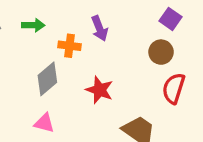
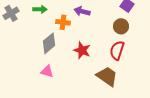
purple arrow: (99, 28) -> (82, 11), turned 126
red semicircle: (174, 88) -> (117, 50), moved

